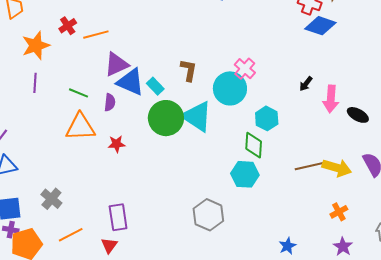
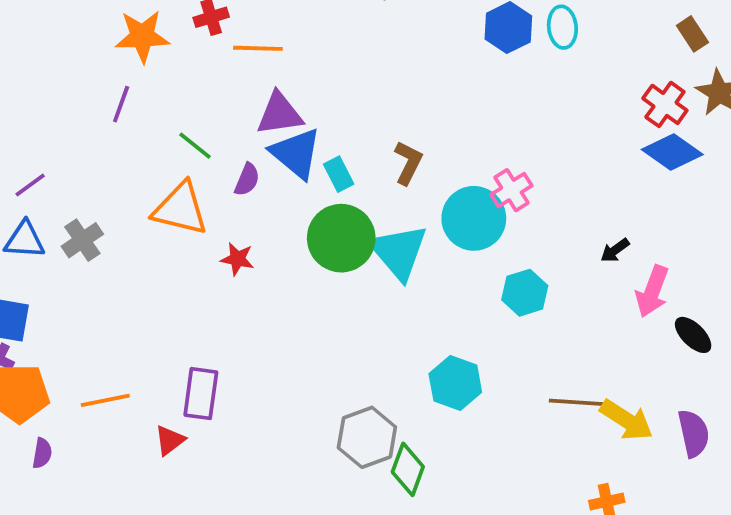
green diamond: (254, 145) -> (408, 469), moved
gray cross: (51, 199) -> (82, 240), moved

